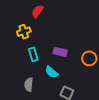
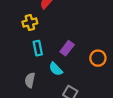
purple rectangle: (60, 52) -> (67, 48), turned -72

